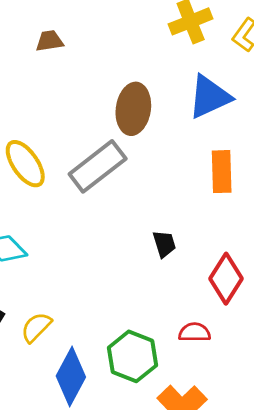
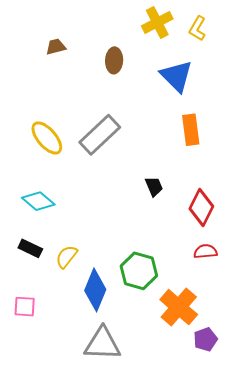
blue triangle: (210, 97) -> (176, 76), turned -45
brown ellipse: (133, 109) -> (114, 60), moved, size x0.7
red semicircle: (195, 332) -> (205, 251), moved

